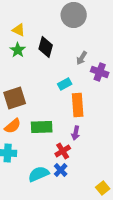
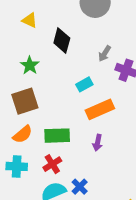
green star: (18, 50) -> (30, 65), moved
orange rectangle: (78, 105) -> (100, 109), turned 70
red cross: (63, 151) -> (52, 164), moved

